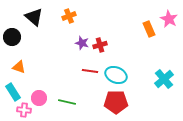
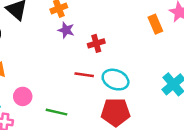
purple star: (82, 43) -> (66, 30), moved
pink circle: (39, 98) -> (23, 96), moved

